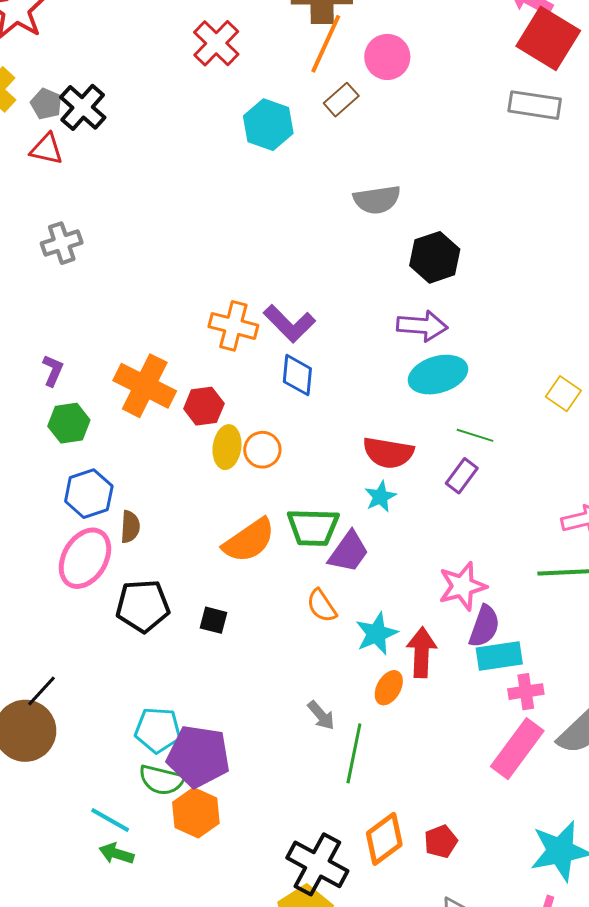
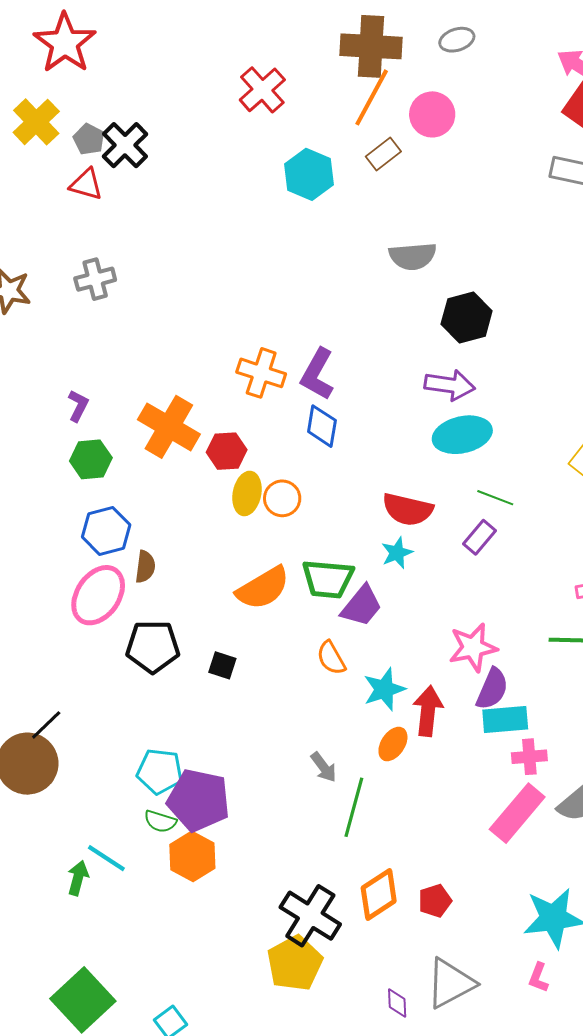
purple L-shape: (289, 324) -> (317, 374), turned 70
green semicircle: (162, 780) -> (160, 821), size x0.7
green arrow: (116, 854) -> (78, 878), moved, turned 84

